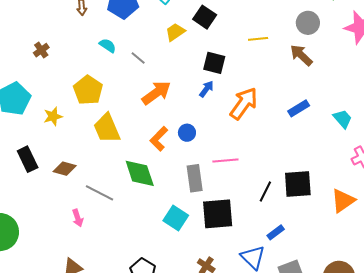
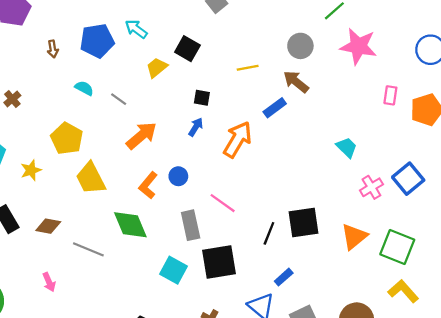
black square: (214, 63) -> (202, 98), size x0.7
blue rectangle: (299, 108) -> (275, 108), moved
pink line: (225, 160) -> (223, 203), turned 45
pink arrow: (78, 218) -> (49, 282), moved

